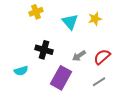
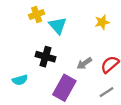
cyan triangle: (70, 22) -> (58, 26), moved

